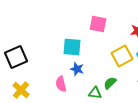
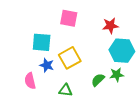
yellow square: (122, 56) -> (70, 58), moved
green semicircle: (110, 83) -> (98, 80), moved

